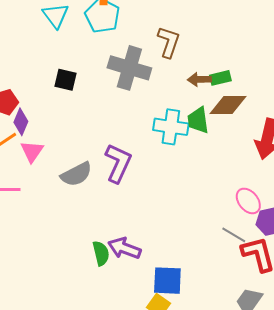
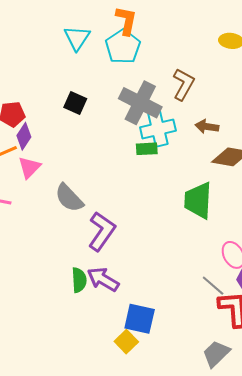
green rectangle: (220, 78) -> (147, 149), moved
green trapezoid: (198, 120) -> (198, 200), moved, size x1.4
cyan cross: (171, 127) -> (158, 129), moved, turned -32
purple L-shape: (118, 163) -> (102, 231), moved
gray semicircle: (76, 174) -> (69, 198), turned 64

